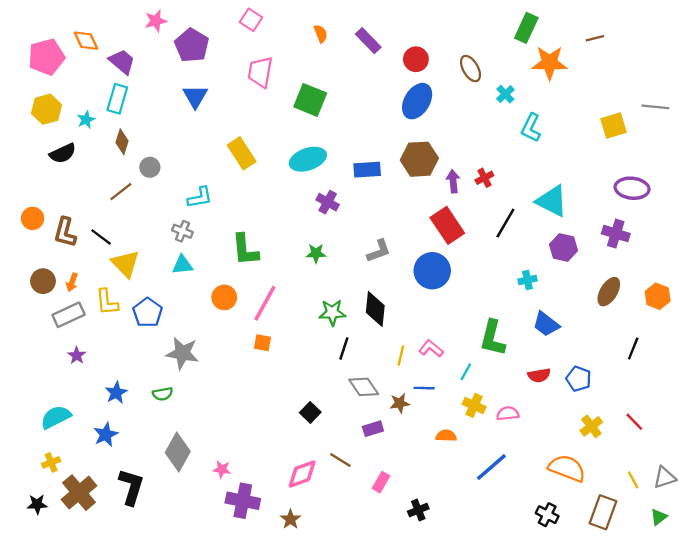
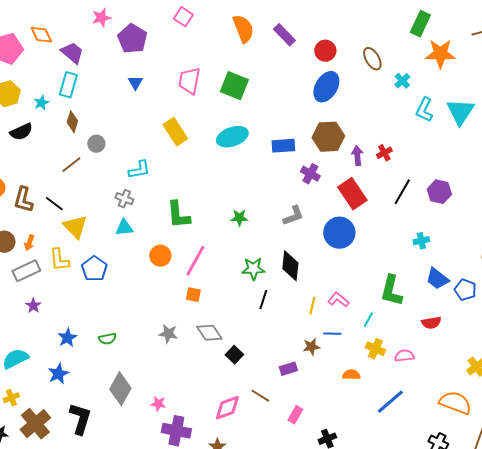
orange semicircle: (321, 34) -> (243, 29), size x1.8
pink trapezoid: (260, 72) -> (189, 81), moved
blue triangle: (195, 96) -> (135, 83), size x0.7
cyan triangle: (552, 201) -> (460, 112), moved, turned 36
purple cross: (328, 202) -> (310, 174), moved
purple hexagon: (563, 247) -> (439, 192), moved
gray star: (182, 353) -> (168, 334), moved, size x0.7
blue pentagon: (579, 379) -> (465, 290), moved
gray diamond: (364, 387) -> (209, 333), moved

